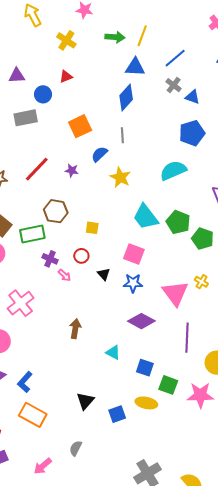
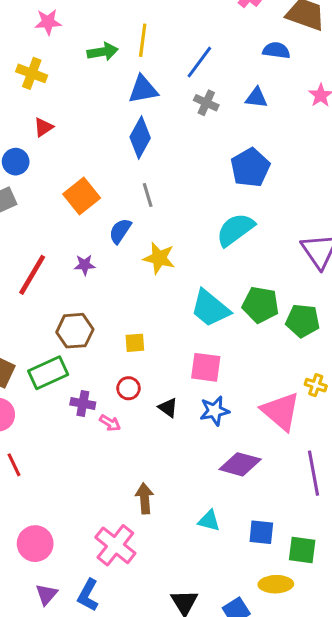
blue triangle: (192, 97) -> (256, 98), moved
pink cross: (21, 303) -> (115, 545), moved

